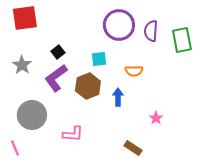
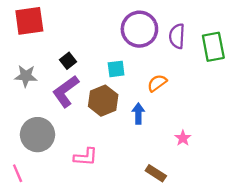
gray star: (22, 65) -> (26, 76), turned -30
orange semicircle: (134, 71) -> (157, 83), turned 144

